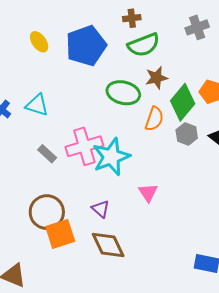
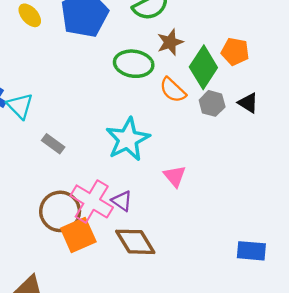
cyan triangle: (37, 105) -> (20, 106), moved, turned 35
orange semicircle: (154, 119) -> (173, 90), turned 120
pink cross: (84, 146) -> (92, 201), moved, turned -36

